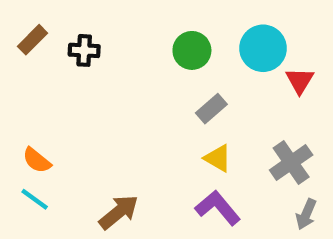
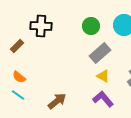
brown rectangle: (32, 40) -> (17, 46), moved
black cross: (84, 50) -> (41, 26), size x1.5
gray rectangle: (211, 109) -> (100, 53), size x1.5

